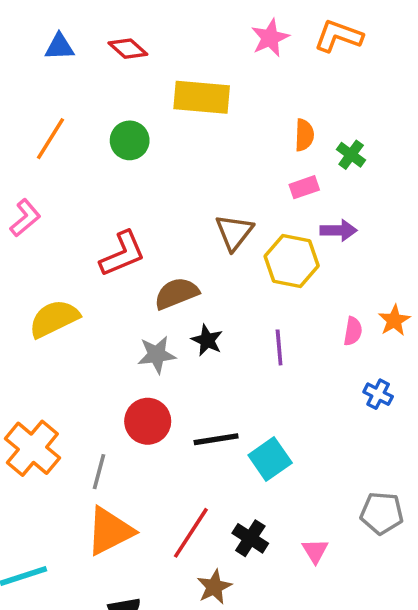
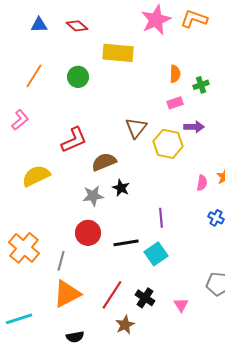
pink star: (270, 38) -> (156, 20), size x1.4
green cross: (351, 155) -> (201, 85), turned 35
purple line: (279, 347) -> (161, 218), moved

